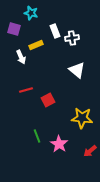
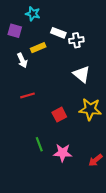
white rectangle: (55, 31) -> (58, 33), turned -48
red square: (48, 100) -> (59, 115), moved
yellow star: (82, 118) -> (90, 109), moved
pink star: (59, 144) -> (63, 153), turned -30

